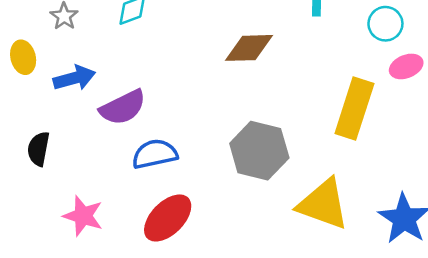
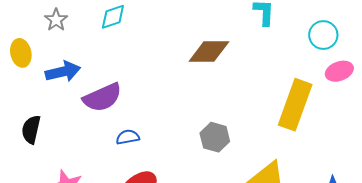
gray hexagon: (259, 151) -> (215, 137), size x0.6
blue semicircle: (155, 154) -> (128, 137), size x0.6

